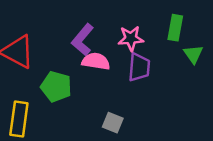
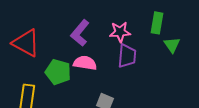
pink semicircle: (96, 61) -> (85, 63), moved

